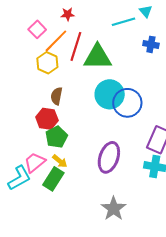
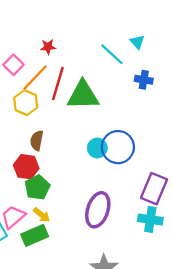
cyan line: (123, 22) -> (112, 54), turned 60
cyan circle: (110, 94) -> (97, 148), moved, size x0.6
green rectangle: (53, 179) -> (35, 235), turned 35

